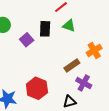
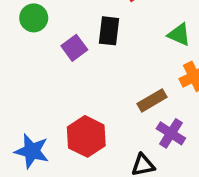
green triangle: (69, 26) -> (179, 35), moved

